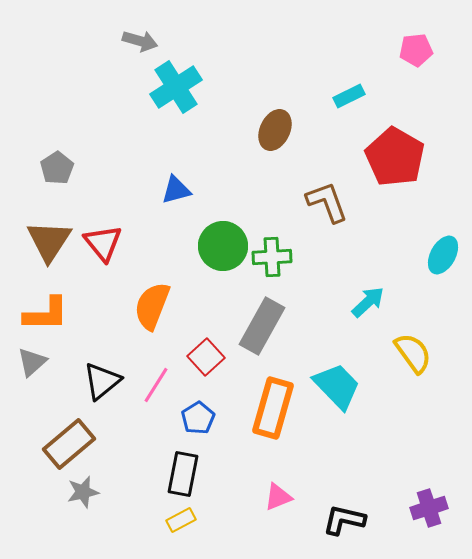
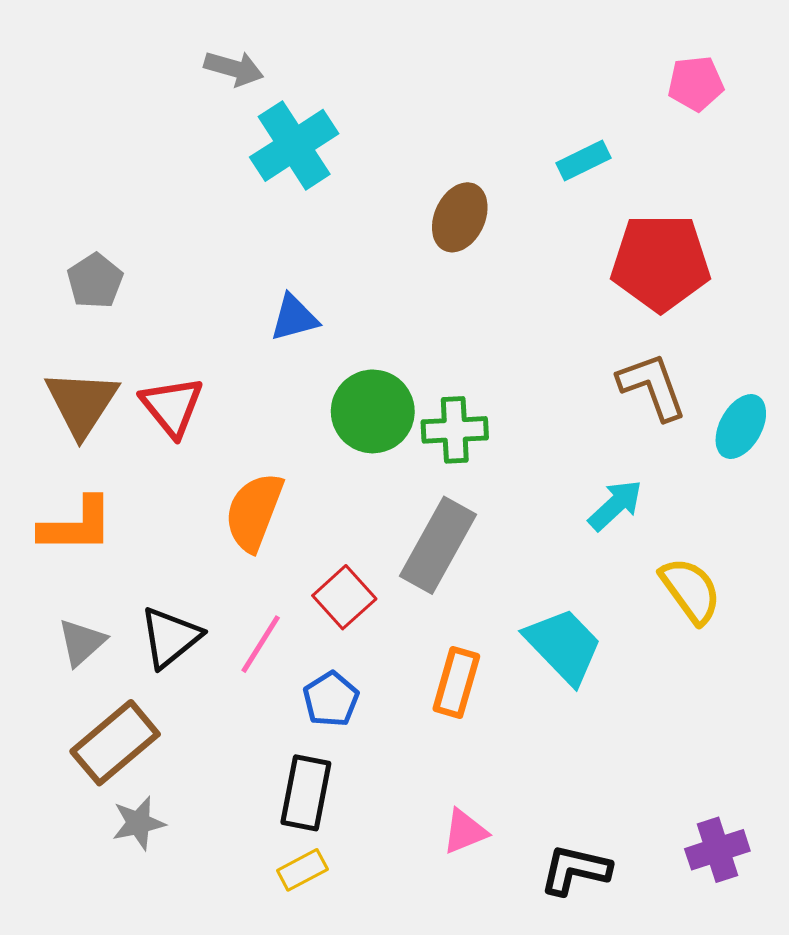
red pentagon: (395, 157) -> (661, 263), turned -30
brown L-shape: (327, 202) -> (652, 386), moved
gray triangle: (32, 362) -> (82, 642), moved
orange rectangle: (273, 408) -> (456, 682), size x0.7

